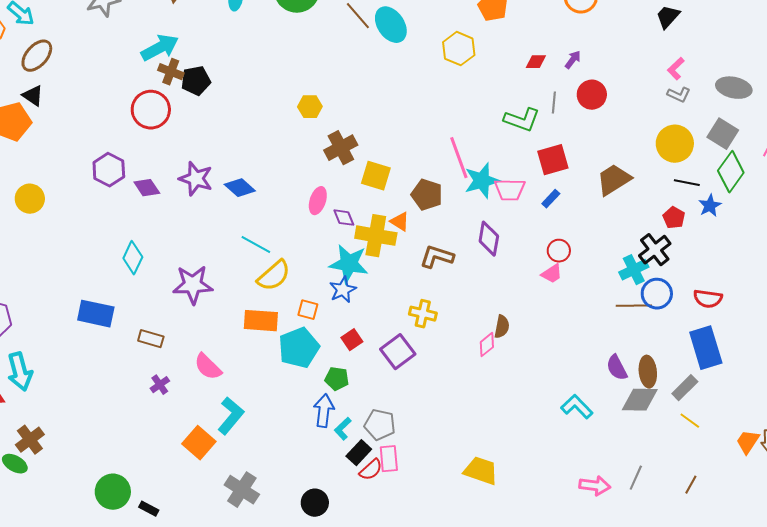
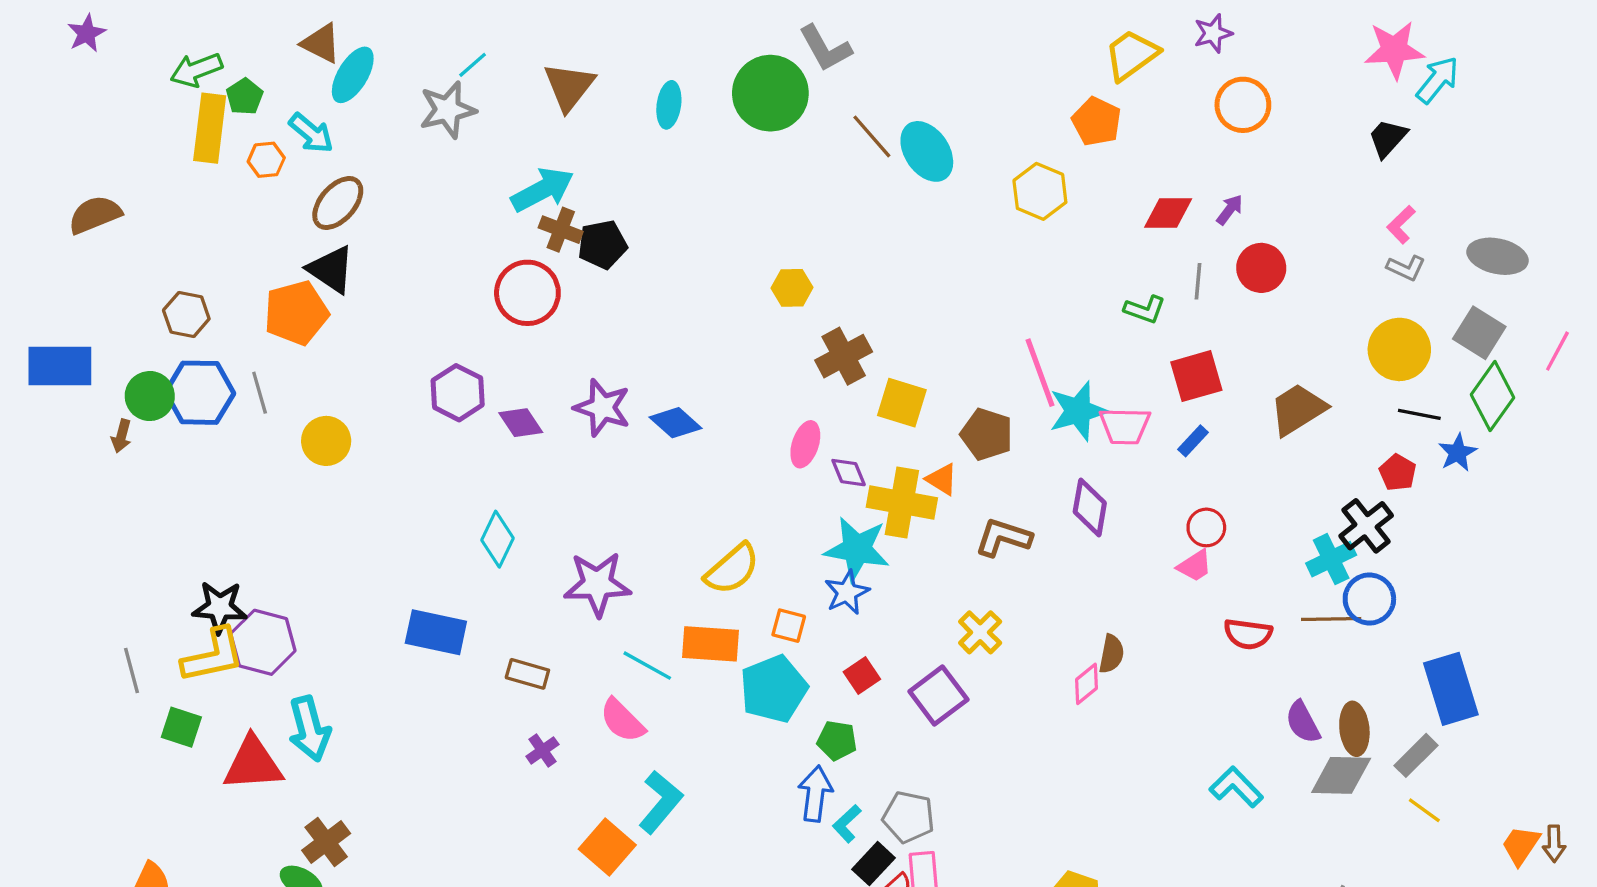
red diamond: (536, 62) -> (1168, 213), size x1.4
black triangle: (33, 96) -> (331, 270), size x1.4
green L-shape: (522, 120) -> (1145, 309), size x0.7
cyan line: (256, 245) -> (647, 666), moved
red semicircle: (708, 299) -> (1248, 634), moved
yellow cross: (423, 314) -> (980, 632), turned 32

